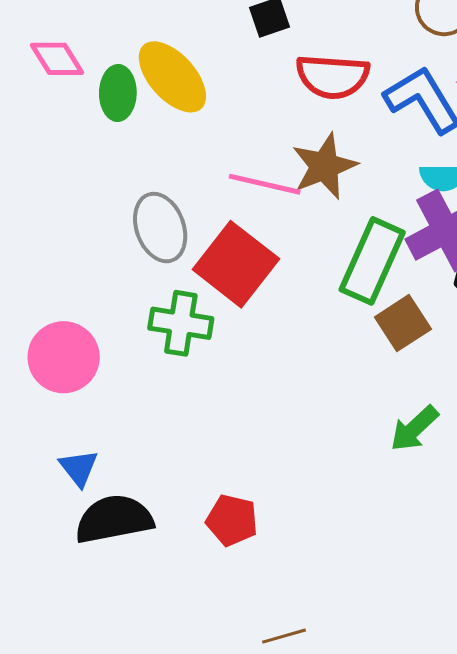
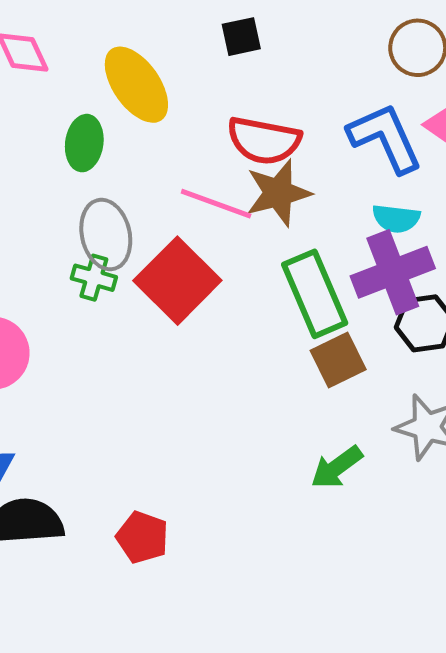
red semicircle: (333, 76) -> (264, 140), moved
green ellipse: (118, 93) -> (84, 143), moved
green rectangle: (372, 261) -> (315, 294), turned -54
green cross: (181, 323) -> (94, 278), moved, size x0.7

